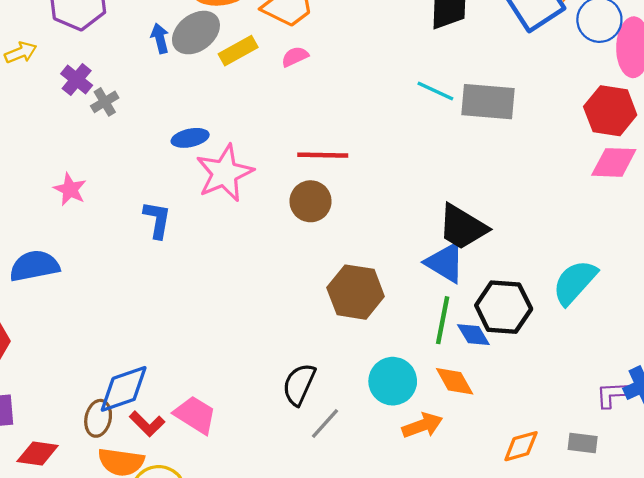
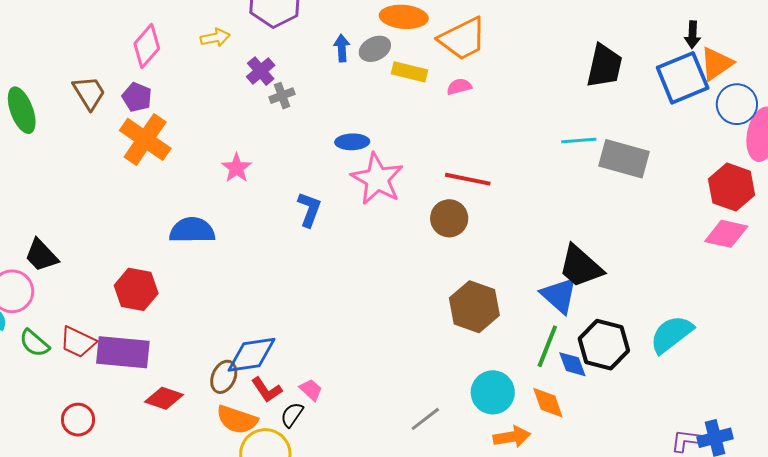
gray ellipse: (196, 33) -> (375, 49), size x0.7
yellow rectangle: (238, 51) -> (409, 72), turned 32
cyan line: (435, 91) -> (579, 140), turned -40
pink star: (225, 173) -> (377, 179), turned -30
black semicircle: (299, 384) -> (292, 415), moved, size x0.7
pink trapezoid: (195, 415) -> (311, 390), size x0.6

